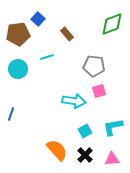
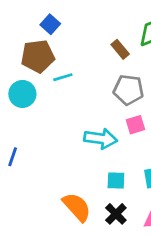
brown pentagon: (18, 34) -> (38, 56), moved
brown rectangle: (67, 34) -> (120, 49), moved
cyan square: (85, 131) -> (116, 180), turned 32

